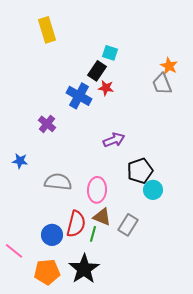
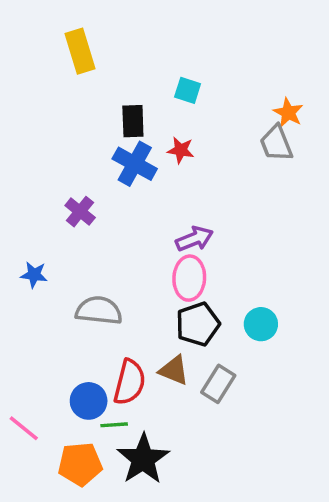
black rectangle: (97, 71) -> (133, 121), moved, turned -36
black pentagon: (140, 171) -> (198, 324), moved
pink ellipse: (97, 190) -> (189, 278), moved
green line: (93, 234) -> (114, 425), moved, turned 70

